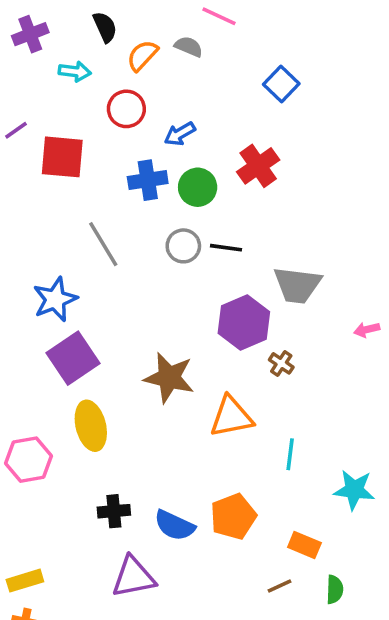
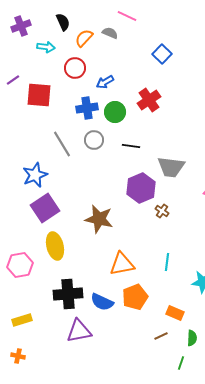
gray circle: (183, 246) -> (94, 140), moved
orange triangle: (231, 417) -> (122, 264), moved
black cross: (114, 511) -> (68, 294), size x1.6
yellow rectangle: (25, 581) -> (22, 320), moved

